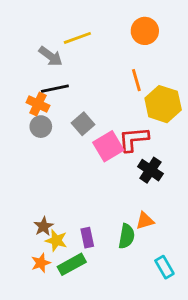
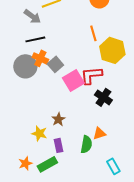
orange cross: (38, 104) -> (40, 58), moved
gray circle: (41, 127) -> (25, 66), size x1.5
brown star: (44, 226) -> (58, 119), moved
yellow star: (56, 240) -> (39, 133), moved

